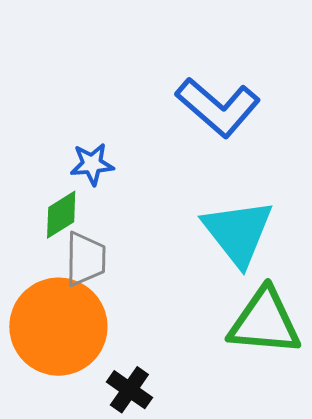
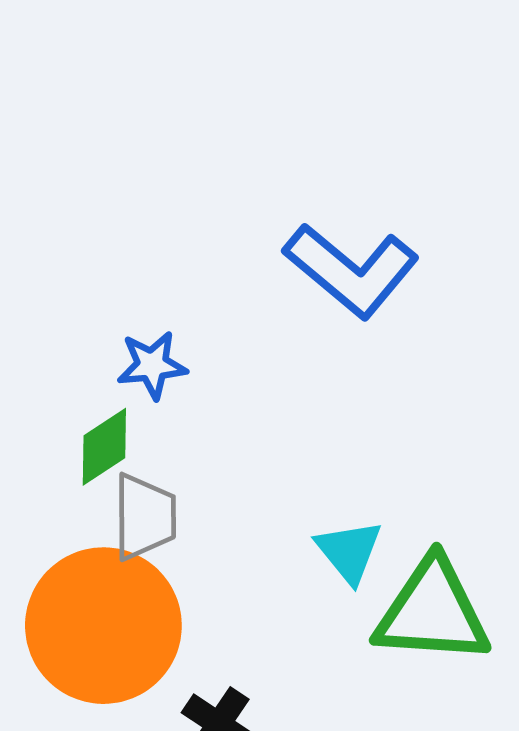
cyan triangle: (238, 232) -> (349, 551), moved, size x0.6

